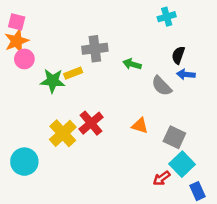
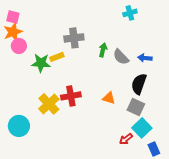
black semicircle: (178, 55) -> (139, 84), moved, size x1.5
green arrow: (132, 64) -> (103, 50), turned 88
gray semicircle: (162, 86) -> (121, 57), moved
red cross: (91, 123) -> (71, 96), turned 30

